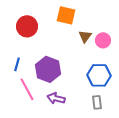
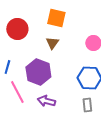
brown triangle: (85, 36) -> (52, 43), moved

